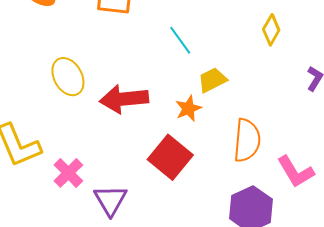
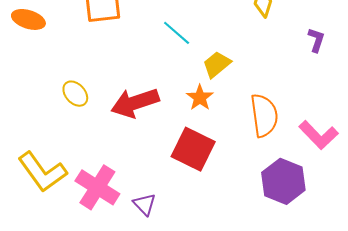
yellow ellipse: (68, 77) -> (75, 94), size x0.7
pink cross: (68, 173) -> (97, 187), size x1.4
purple triangle: (111, 200) -> (145, 204), size x0.7

